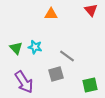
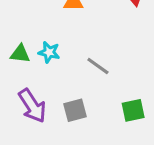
green triangle: (16, 48) -> (20, 54), turned -40
gray square: (56, 74) -> (75, 110), moved

